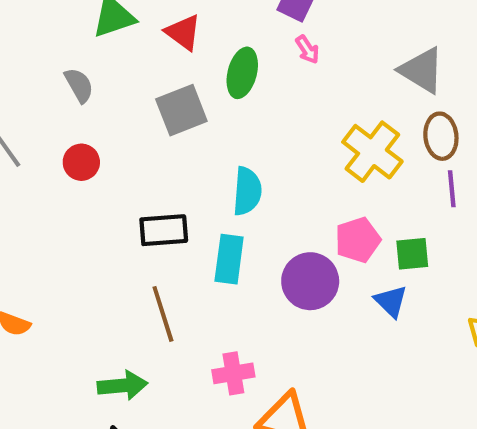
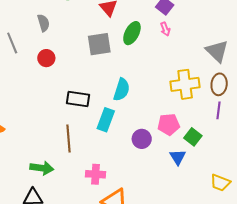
gray semicircle: (79, 85) -> (43, 23), moved
yellow cross: (372, 152) -> (185, 84), turned 32
green square: (412, 254) -> (193, 137), turned 30
purple circle: (310, 281) -> (142, 139), size x0.7

